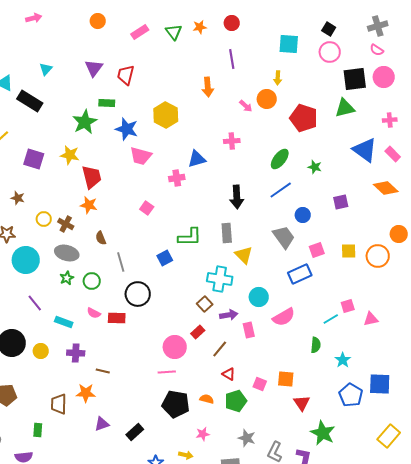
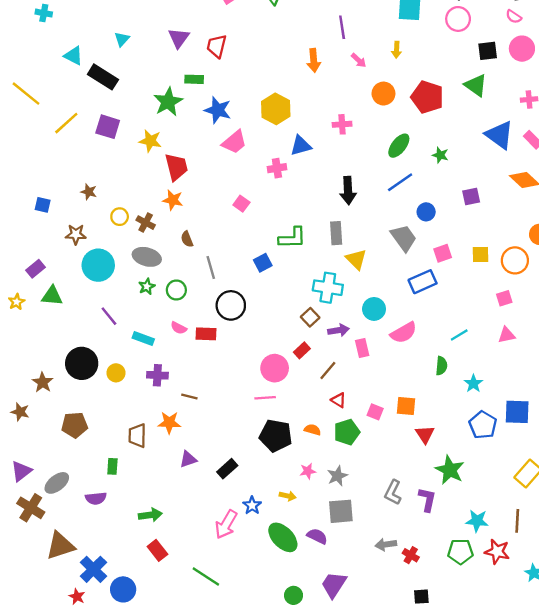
black square: (355, 79) -> (488, 51), size x0.7
orange circle: (267, 99) -> (383, 94), moved
pink arrow: (246, 106) -> (359, 60), moved
green triangle: (345, 108) -> (476, 85), turned 50
yellow hexagon: (166, 115) -> (276, 109), moved
pink trapezoid: (141, 156) -> (234, 142), turned -55
purple square: (34, 159) -> (108, 127), moved
pink square: (348, 306) -> (504, 298), moved
gray star: (247, 438) -> (337, 476), moved, turned 30

